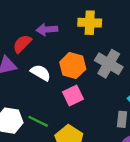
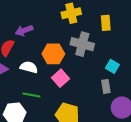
yellow cross: (90, 23) -> (71, 13), moved
green line: (38, 121) -> (31, 95), moved

